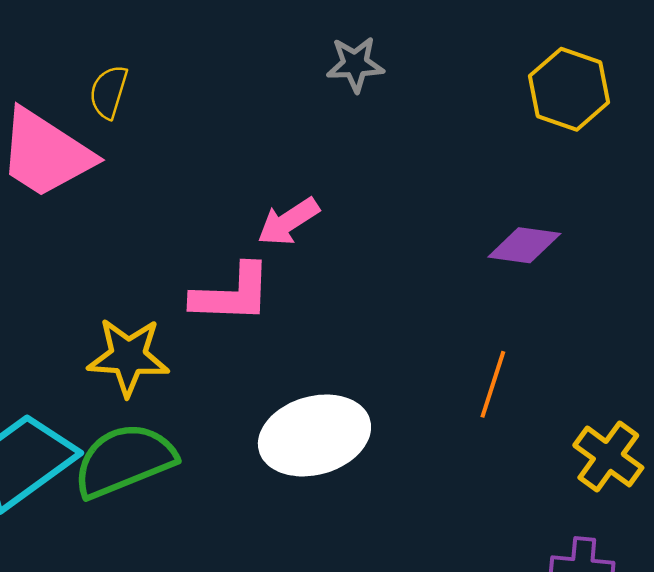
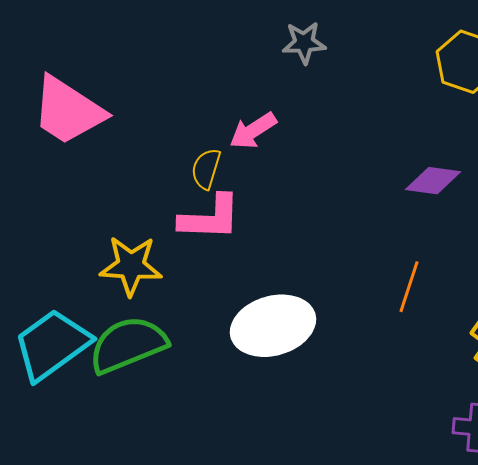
yellow semicircle: (109, 92) -> (206, 169), moved
pink arrow: (288, 222) -> (253, 131), moved

